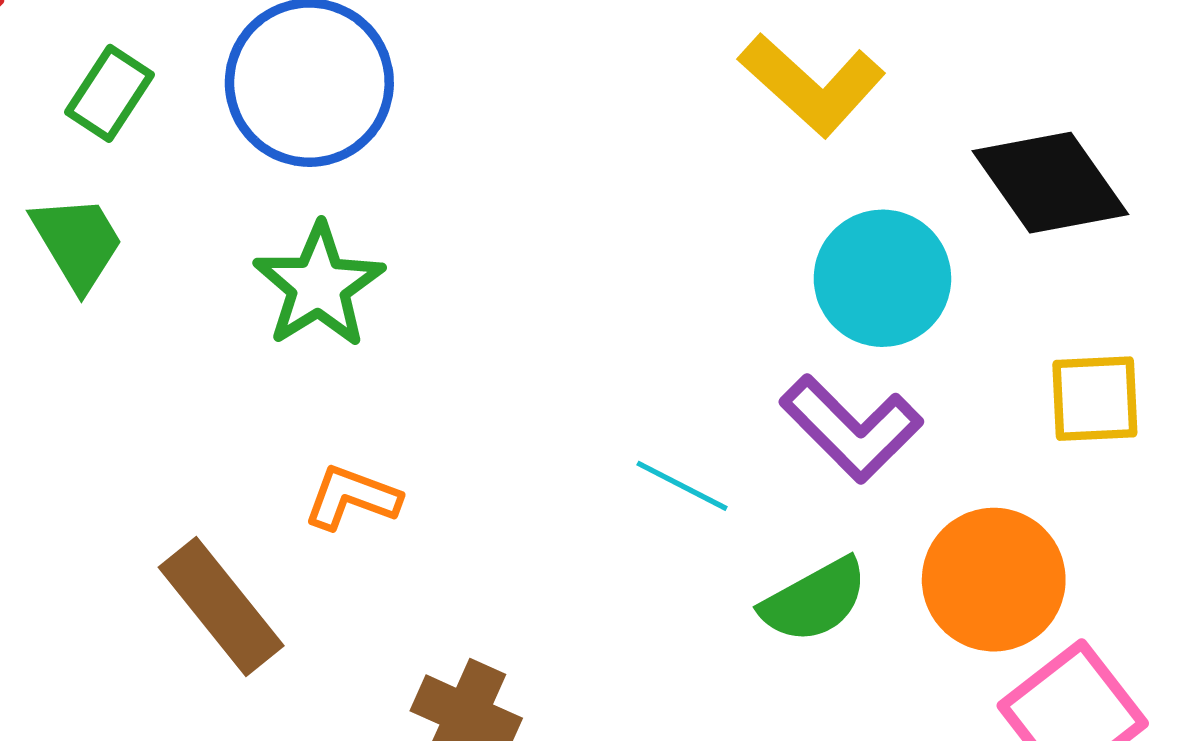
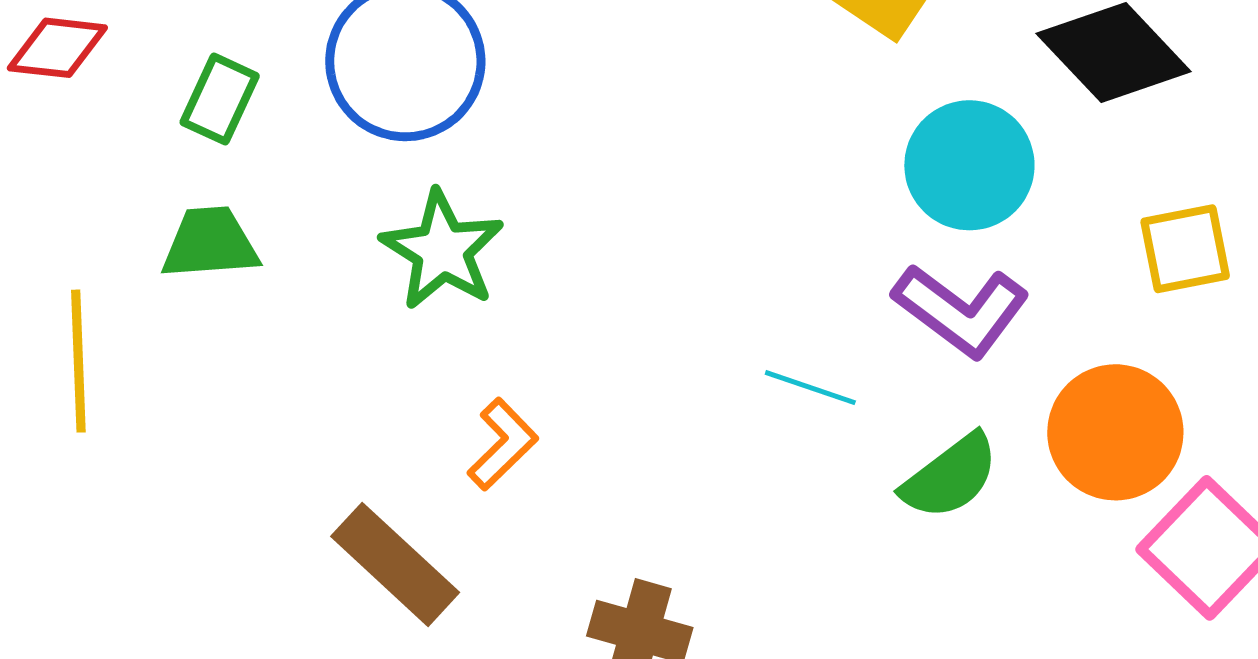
green trapezoid: (77, 242) -> (210, 243), turned -55
orange L-shape: (352, 498) -> (503, 444), turned 124

